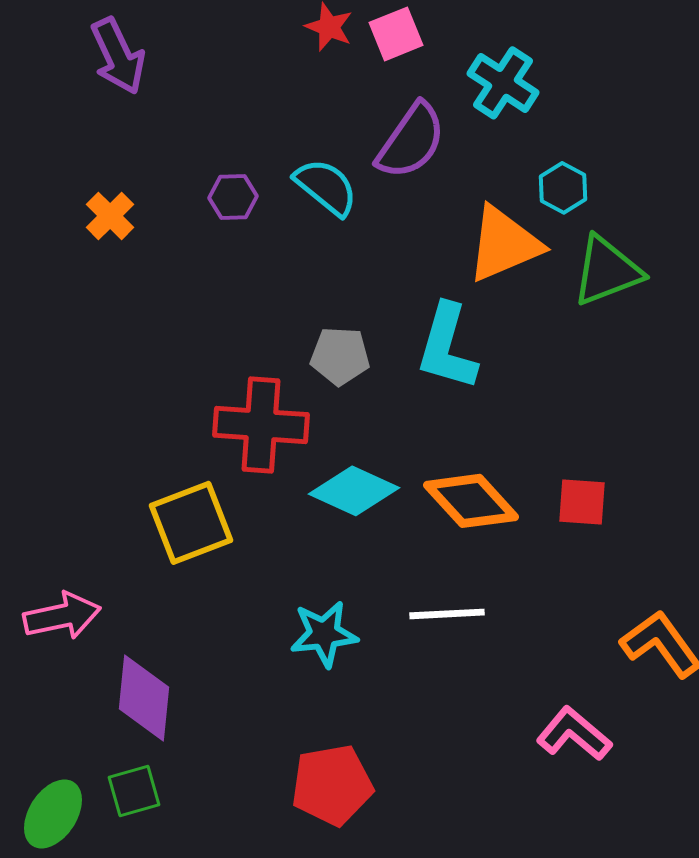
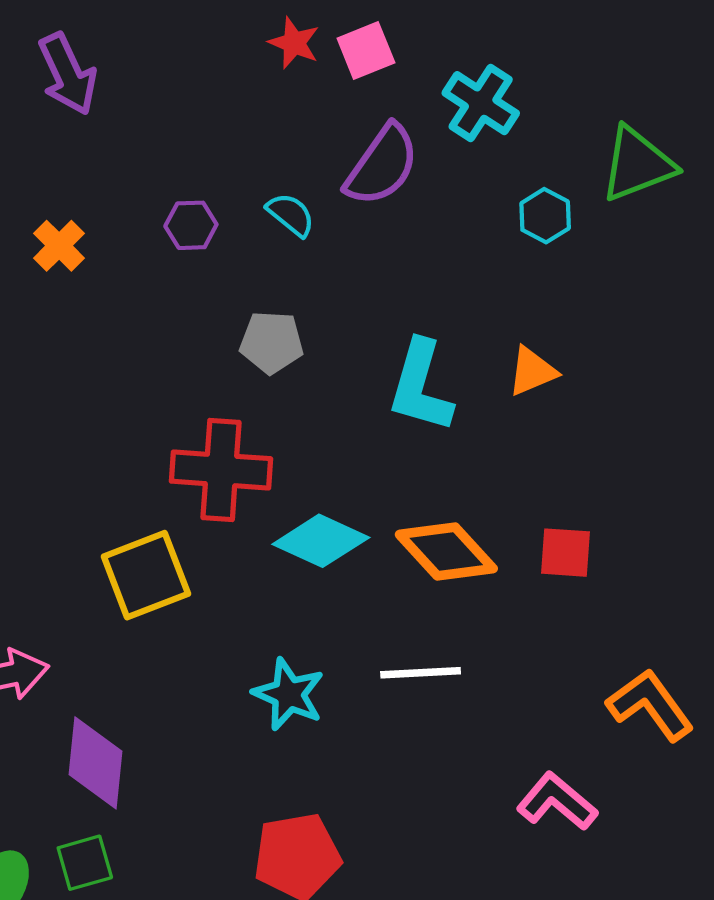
cyan semicircle: (326, 187) -> (291, 215), size x0.7
orange triangle: (504, 244) -> (532, 371), moved, size x0.6
green triangle: (607, 271) -> (637, 164), moved
gray pentagon: (340, 356) -> (271, 342), moved
cyan star: (324, 634) -> (289, 694), turned 30

